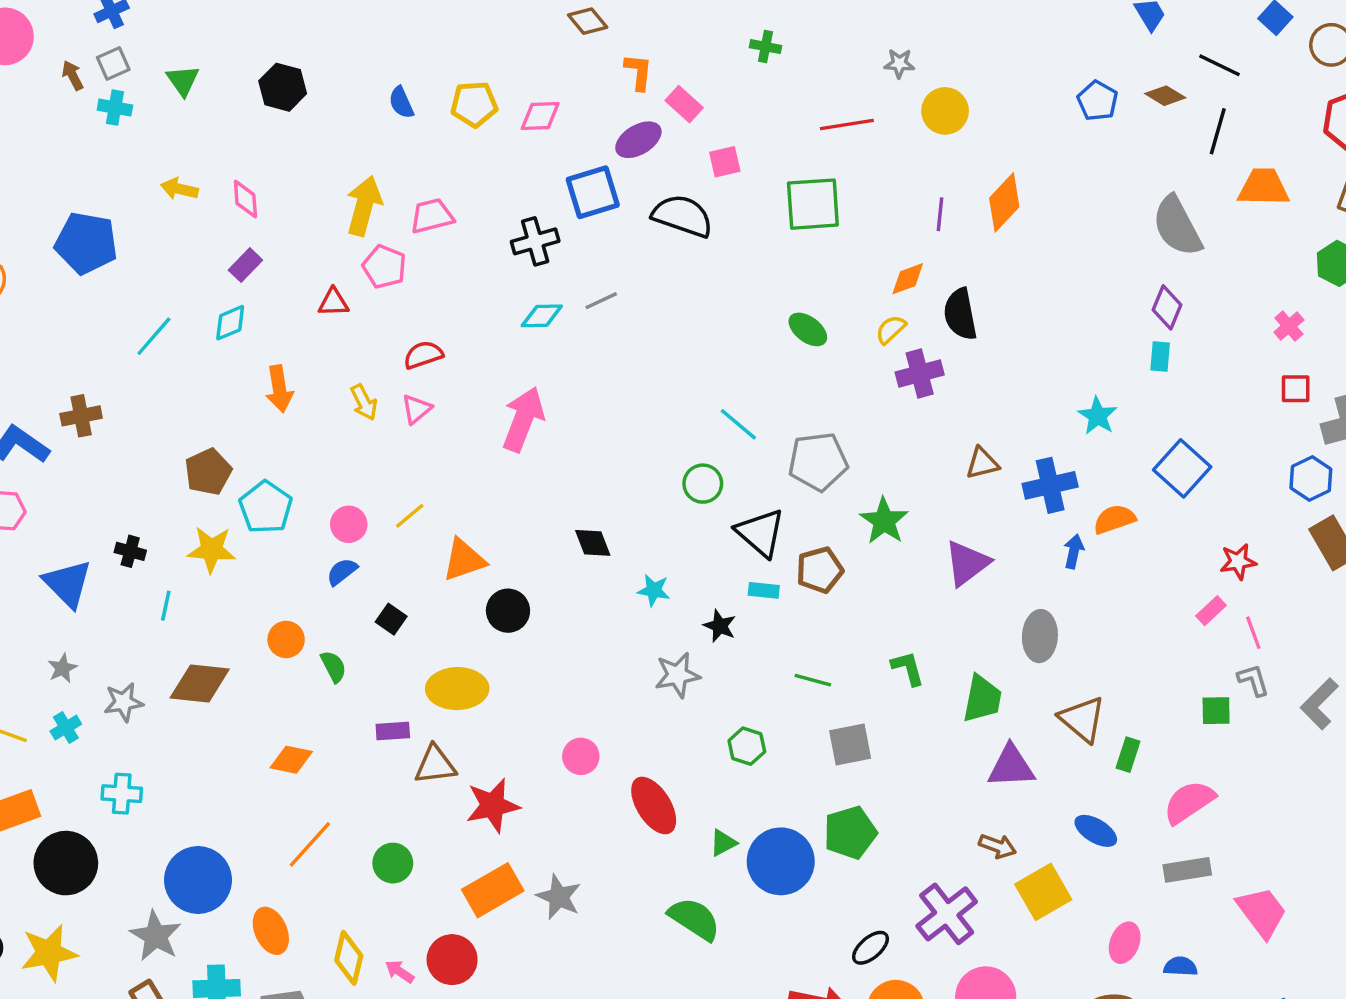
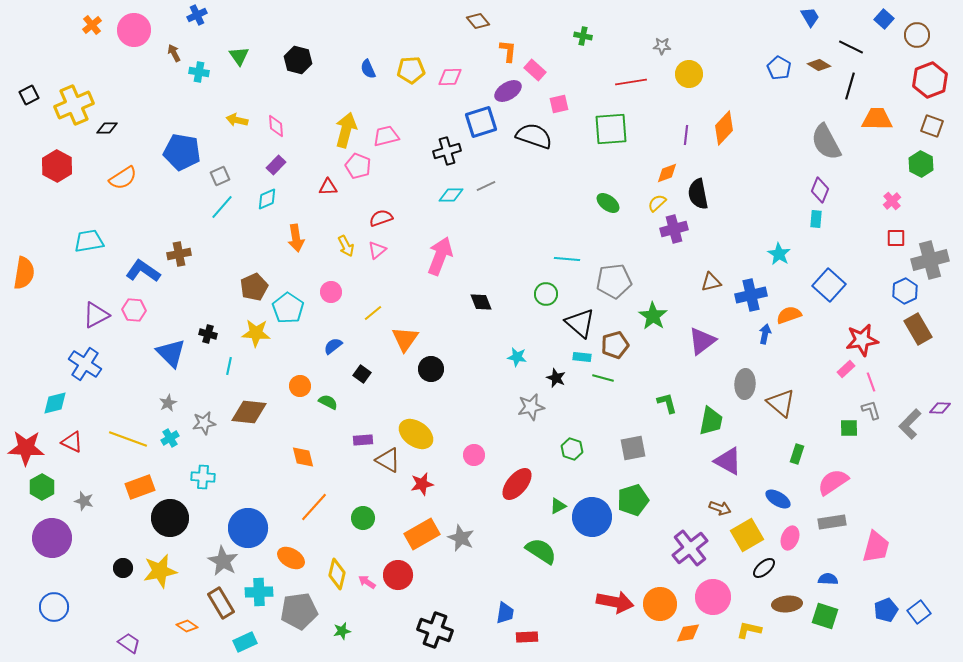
gray square: (113, 63) -> (220, 176), moved
cyan line: (738, 424) -> (567, 259), turned -35
pink circle: (349, 524) -> (331, 292), moved
black diamond: (593, 543) -> (481, 302), moved
orange triangle: (464, 560) -> (405, 339), turned -36
red star: (1238, 562) -> (862, 340), size x1.5
green semicircle: (334, 667) -> (328, 402), turned -36
green line: (813, 680) -> (603, 378), moved
yellow ellipse: (457, 689) -> (416, 434), moved, turned 36
brown triangle: (1082, 719) -> (781, 403), moved
orange diamond: (291, 760) -> (303, 457), turned 65
brown triangle: (435, 765) -> (388, 460), turned 36
purple triangle: (1011, 767) -> (728, 461), turned 32
red star: (493, 805) -> (422, 484), size x0.7
red ellipse: (654, 805) -> (517, 484), turned 72
pink trapezoid: (1262, 912) -> (876, 547), turned 52
orange ellipse: (271, 931) -> (291, 558), turned -36
pink ellipse: (1125, 943) -> (790, 538), moved
black ellipse: (871, 948) -> (764, 568), moved

